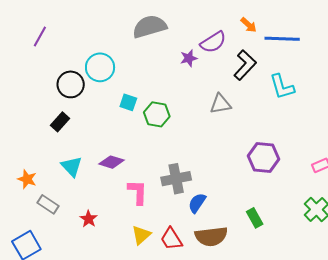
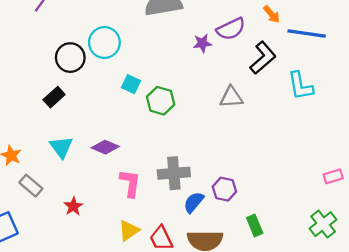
purple hexagon: (263, 157) -> (224, 189), moved, size x0.7

